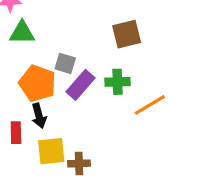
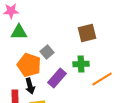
gray square: (65, 63) -> (47, 52), turned 32
purple rectangle: (81, 85) -> (57, 78), moved

